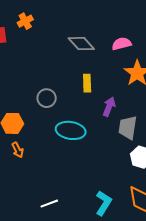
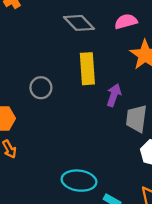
yellow rectangle: (87, 83) -> (87, 69), size x1.5
cyan ellipse: (71, 130) -> (79, 181), moved

